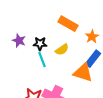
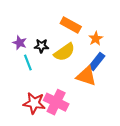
yellow semicircle: (62, 50) -> (64, 52), size x1.5
cyan line: (42, 60) -> (28, 63), moved

